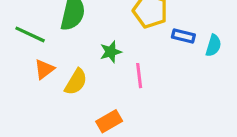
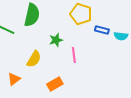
cyan semicircle: (213, 45) -> (121, 36), turned 80
orange triangle: (44, 69) -> (14, 79), moved

